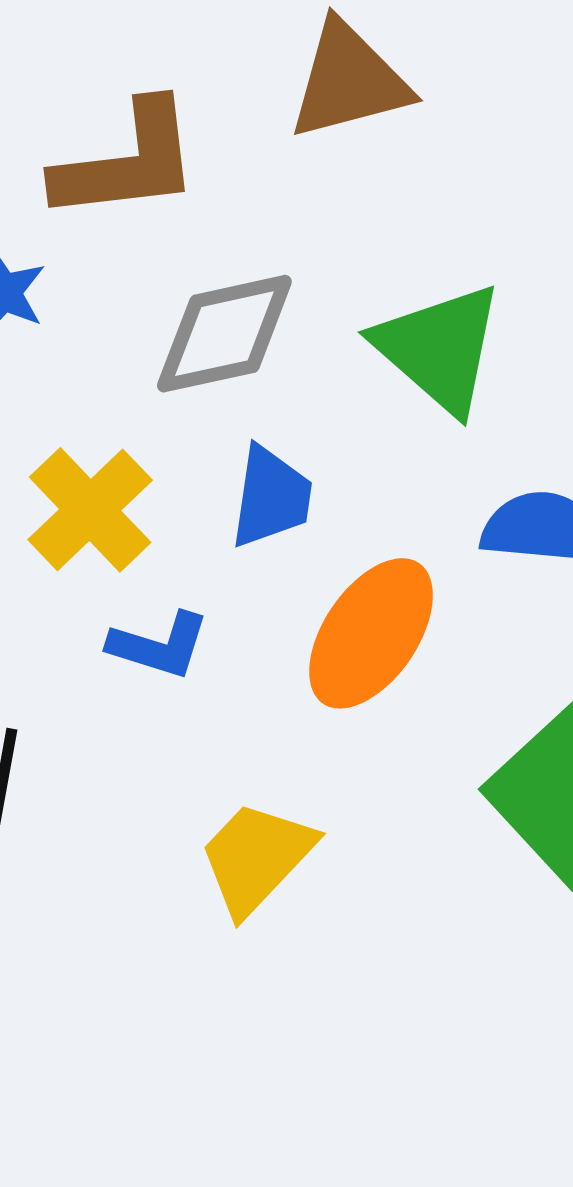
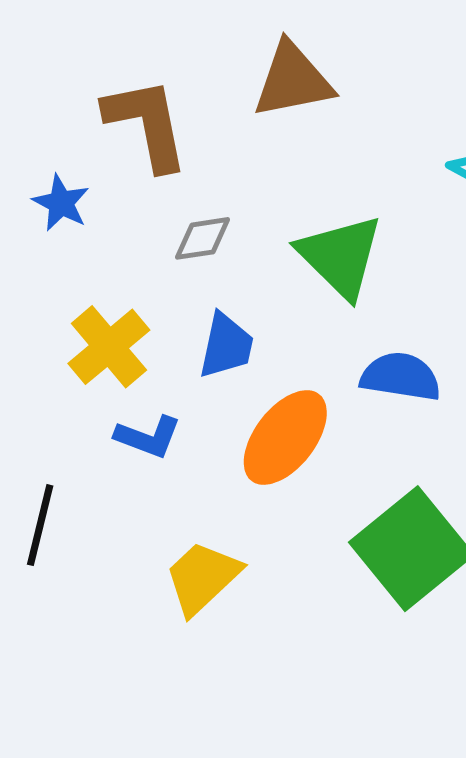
brown L-shape: (127, 162) -> (147, 124), turned -98
gray diamond: (224, 334) -> (203, 238), size x0.6

